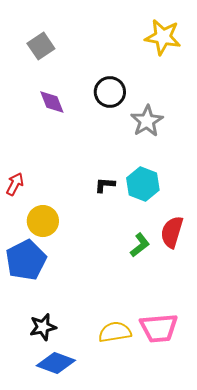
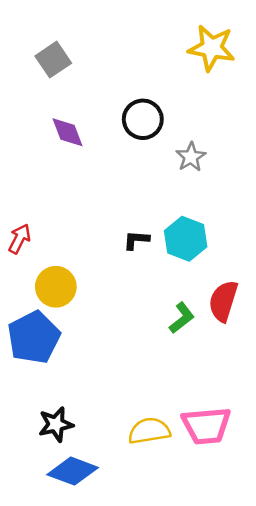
gray star: (147, 121) -> (191, 157), size x0.7

